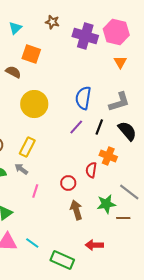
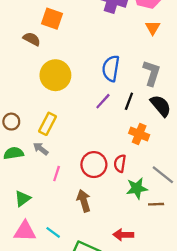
gray L-shape: (119, 102) -> (152, 73), turned -55
red semicircle: (91, 170) -> (120, 163), moved
red circle: (68, 183) -> (94, 165), size x1.5
brown arrow: (76, 210) -> (84, 201), moved

